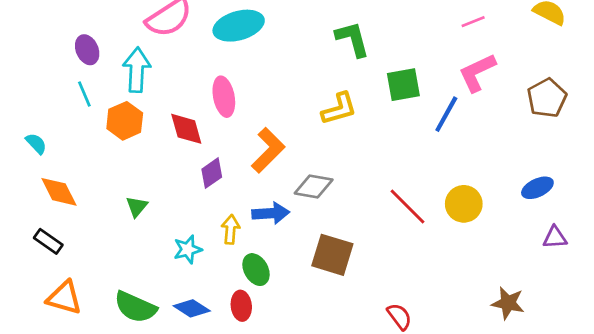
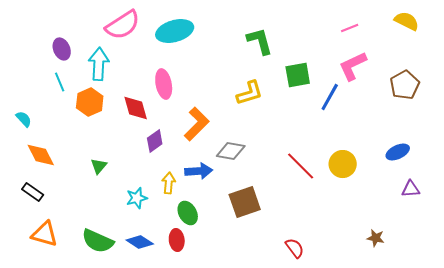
brown square: (332, 255) -> (245, 202), turned -36
brown star: (508, 303) -> (376, 238), size x0.7

